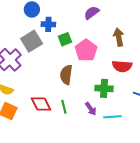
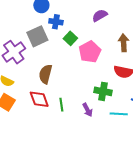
green square: (65, 39) -> (70, 38), turned -32
brown semicircle: (66, 75) -> (45, 74), moved
cyan line: (112, 117) -> (119, 114), moved

